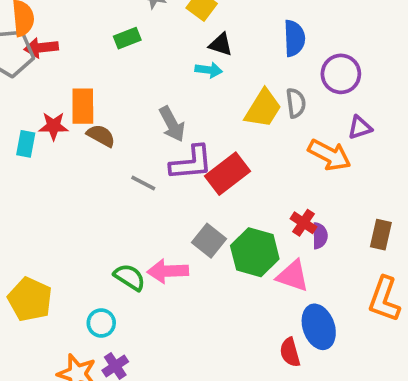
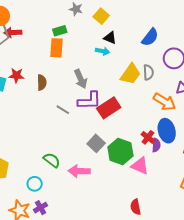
blue semicircle: (294, 38) -> (150, 37), turned 36
orange rectangle: (83, 106) -> (56, 48), moved
brown semicircle: (101, 136) -> (42, 82), turned 56
pink arrow: (168, 271) -> (79, 171), moved
blue ellipse: (319, 327) -> (167, 131), moved

